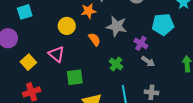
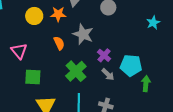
cyan pentagon: (163, 24) -> (131, 66), moved
yellow circle: (67, 26) -> (34, 16), moved
green cross: (116, 64) -> (76, 71), size x1.5

